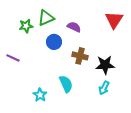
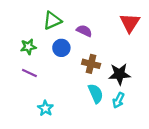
green star: (26, 26) -> (28, 47), moved
purple line: (13, 58) -> (29, 73), moved
cyan semicircle: (66, 84) -> (96, 93), moved

